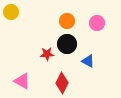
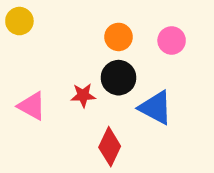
blue triangle: (88, 61) -> (156, 108), size x1.5
pink triangle: (22, 81) -> (32, 106), moved

